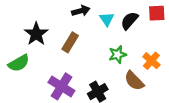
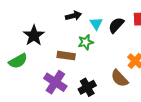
brown rectangle: (70, 42) -> (66, 56), moved, turned 66
green star: (118, 54) -> (86, 42), moved

